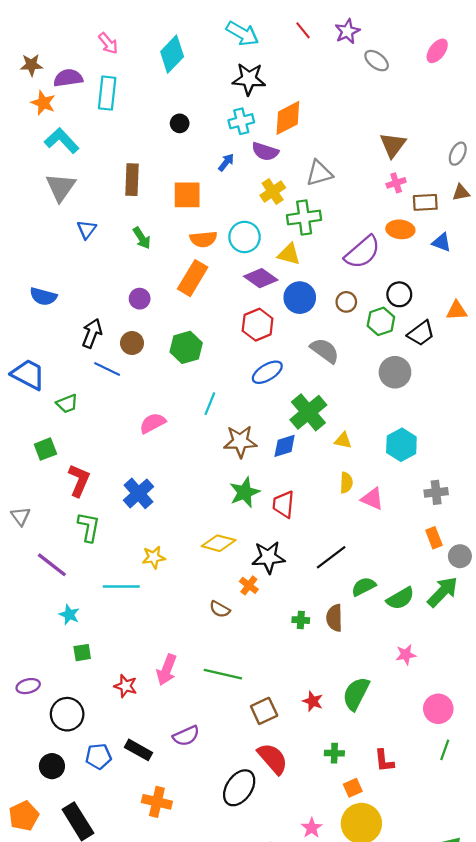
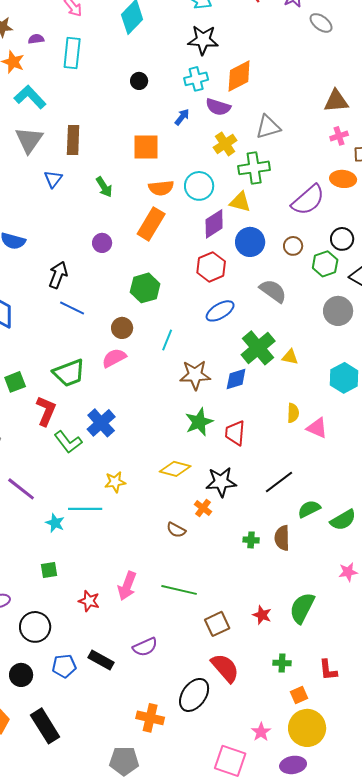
purple semicircle: (68, 78) -> (36, 39), size x0.6
brown triangle: (393, 145) -> (336, 101), turned 48
brown rectangle: (132, 180) -> (73, 140), moved
purple diamond: (261, 278) -> (214, 224), turned -68
brown circle: (132, 343) -> (122, 328), moved
green trapezoid: (67, 404) -> (69, 373), moved, size x1.6
yellow triangle: (343, 440) -> (290, 357), moved
green L-shape: (89, 527) -> (68, 442), moved, turned 132
cyan star: (69, 615) -> (55, 523), moved
orange cross: (157, 802) -> (150, 718), moved

